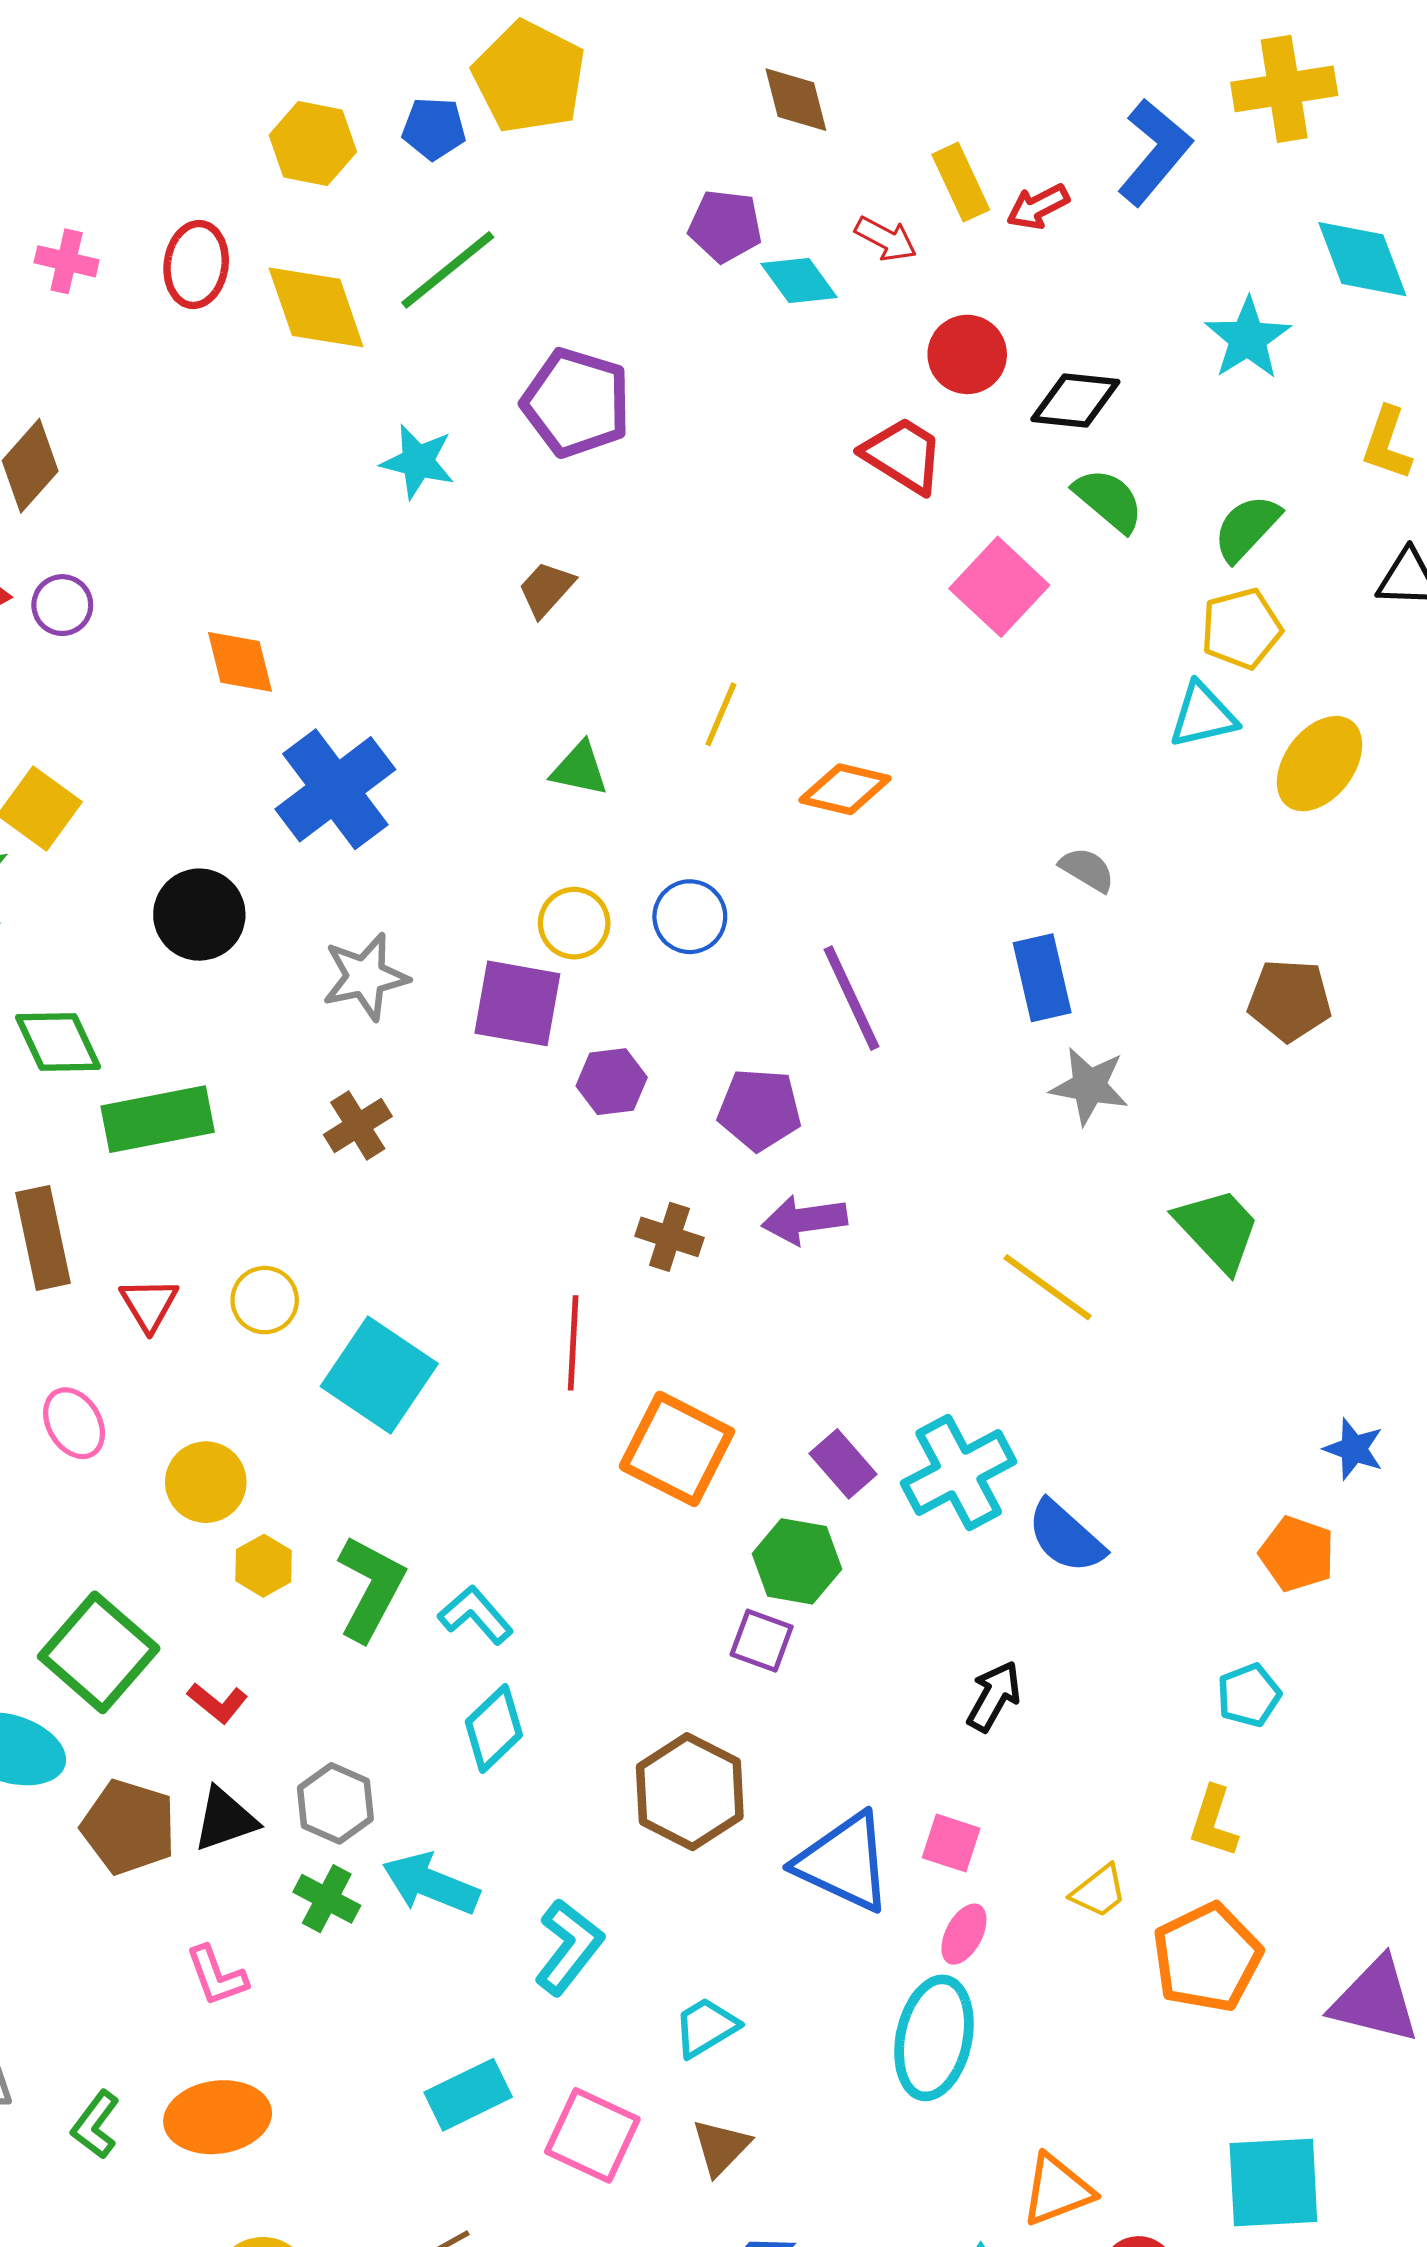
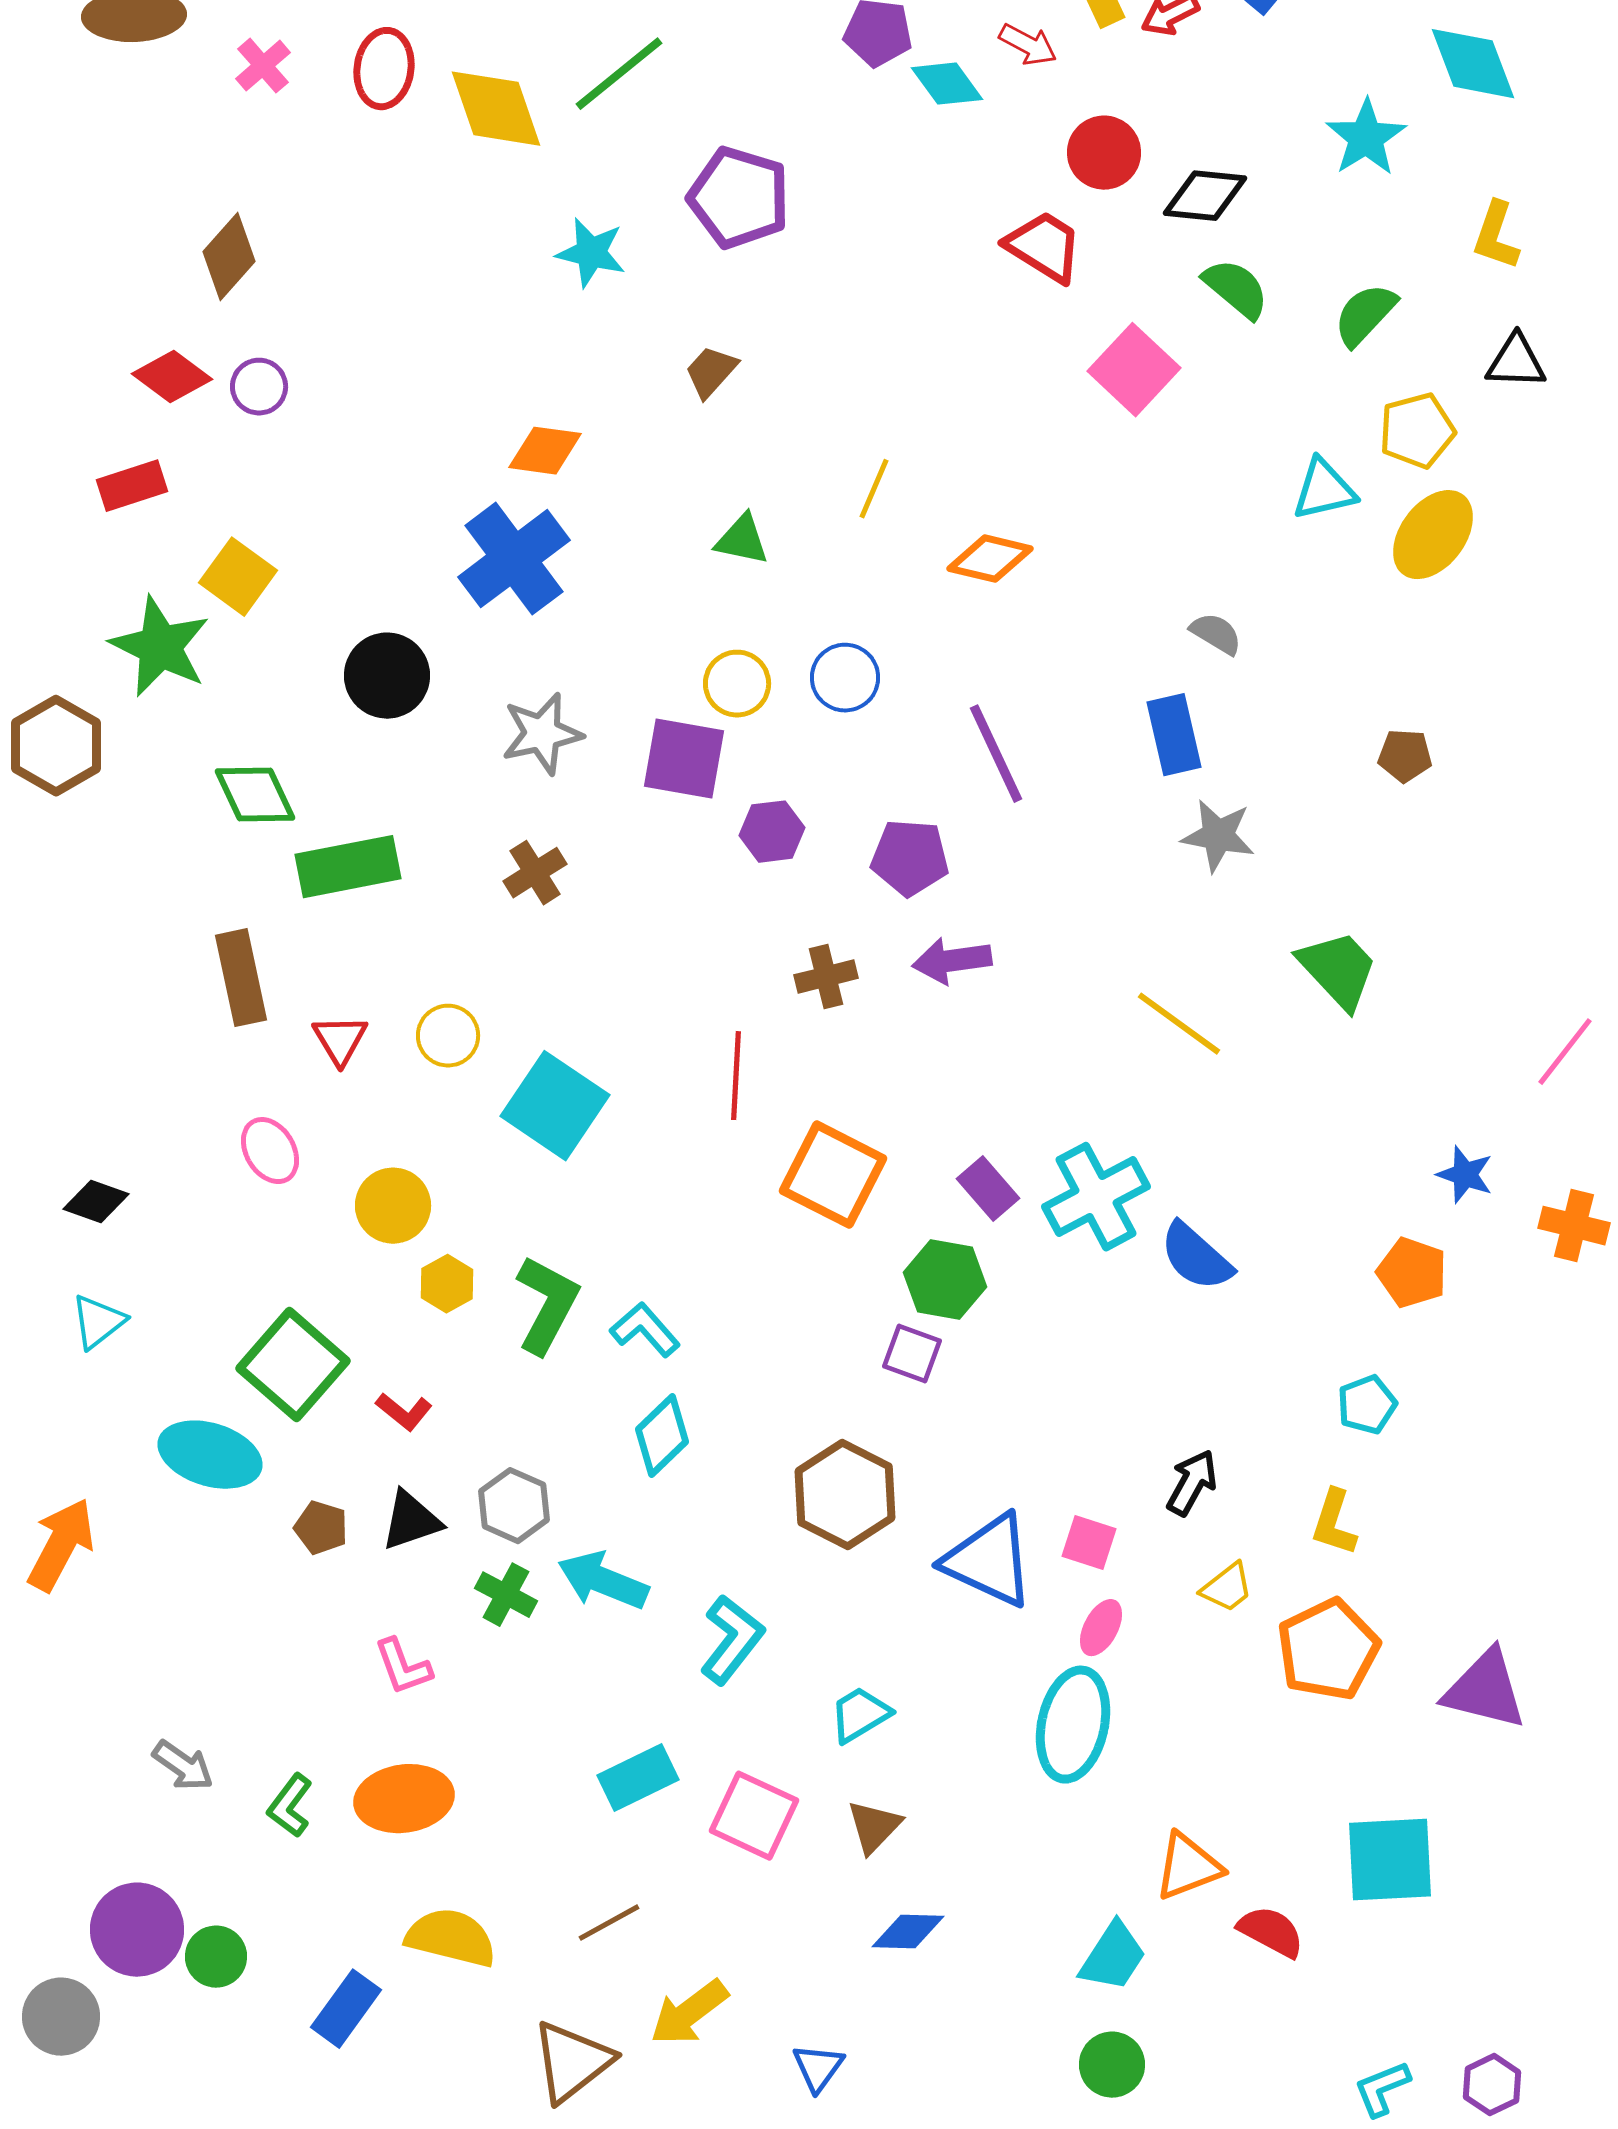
pink cross: (67, 261) -> (263, 66), turned 36
yellow pentagon: (1241, 629) -> (1417, 431), moved
orange diamond: (240, 662) -> (545, 451), moved, turned -68
brown pentagon: (1290, 1000) -> (1405, 756), size x0.7
brown cross: (669, 1237) -> (826, 977), turned -32
black arrow: (994, 1696) -> (1192, 1483), moved
brown pentagon: (129, 1827) -> (321, 1528), size x0.6

